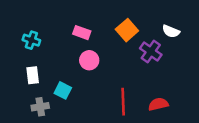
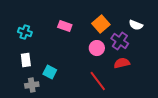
pink circle: (89, 60) -> (97, 48), moved
red line: (123, 102) -> (98, 81), turned -35
red semicircle: (158, 104) -> (122, 63), moved

